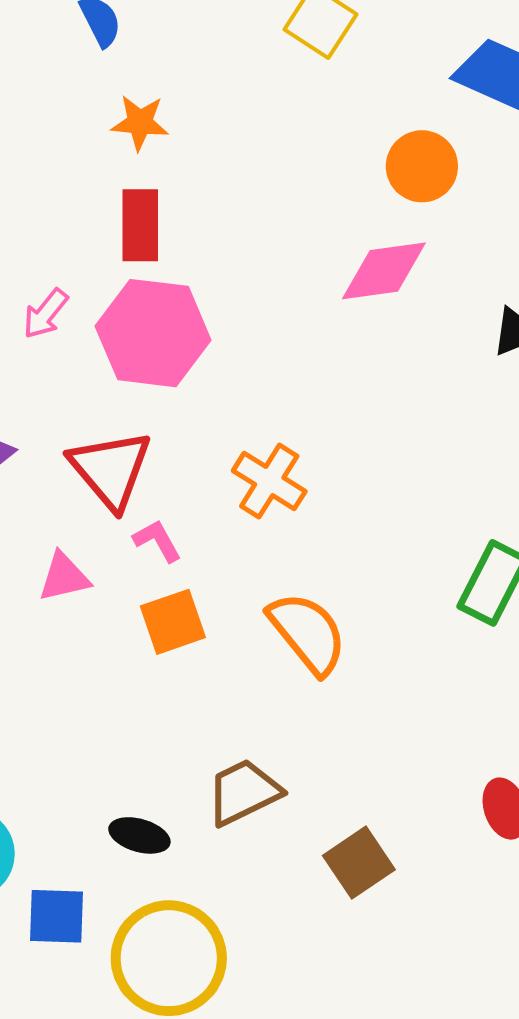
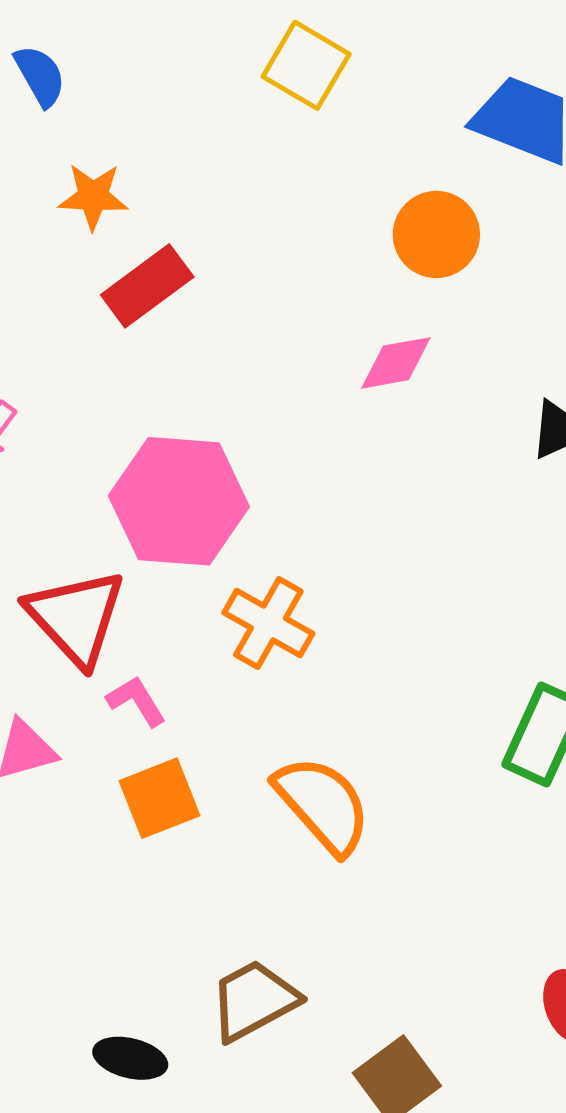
red rectangle: (140, 225) -> (147, 286), moved, turned 56
pink diamond: (384, 271) -> (396, 363), size x0.7
pink hexagon: (153, 333) -> (179, 501), moved

